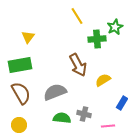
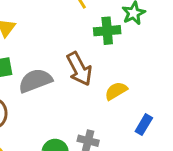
gray semicircle: (55, 92) -> (35, 81), moved

